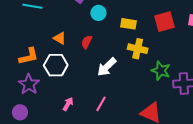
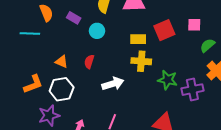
yellow rectangle: (129, 24) -> (138, 39), moved
white arrow: (107, 67) -> (113, 84), turned -145
purple star: (29, 84) -> (49, 116), moved, turned 30

